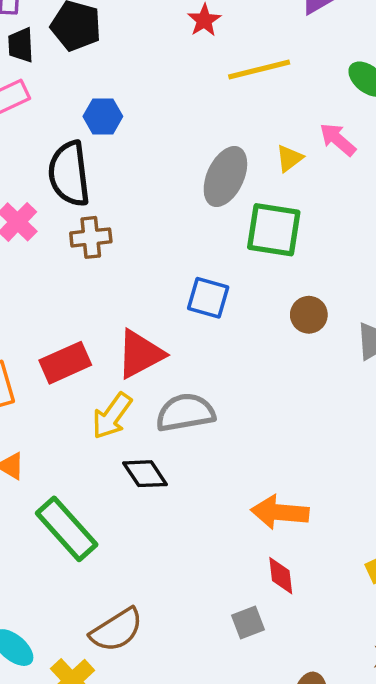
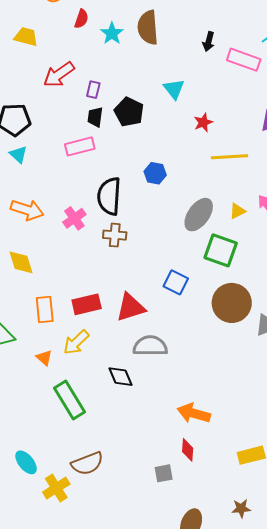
blue hexagon: (103, 116) -> (155, 173), moved
brown circle: (309, 315) -> (232, 303), size x1.8
yellow arrow: (112, 416) -> (76, 342), moved

